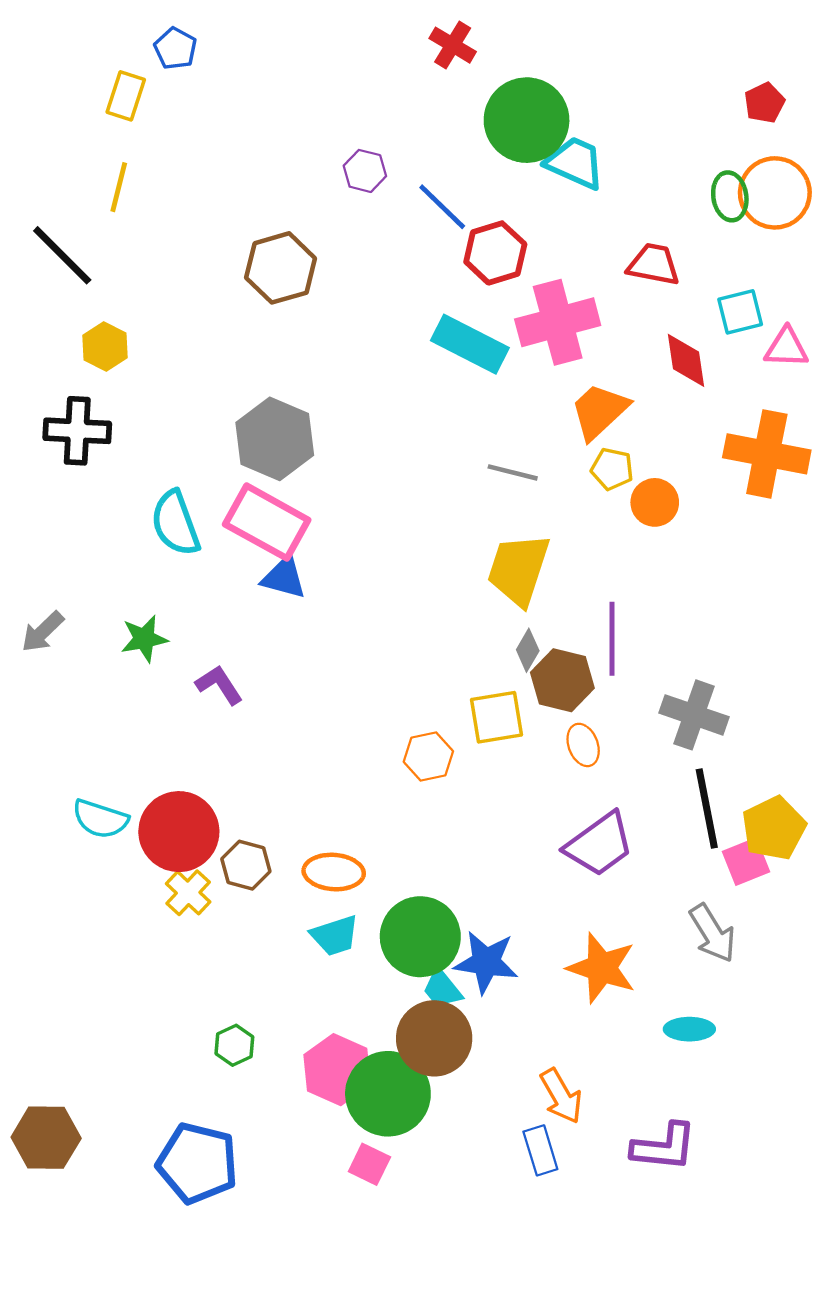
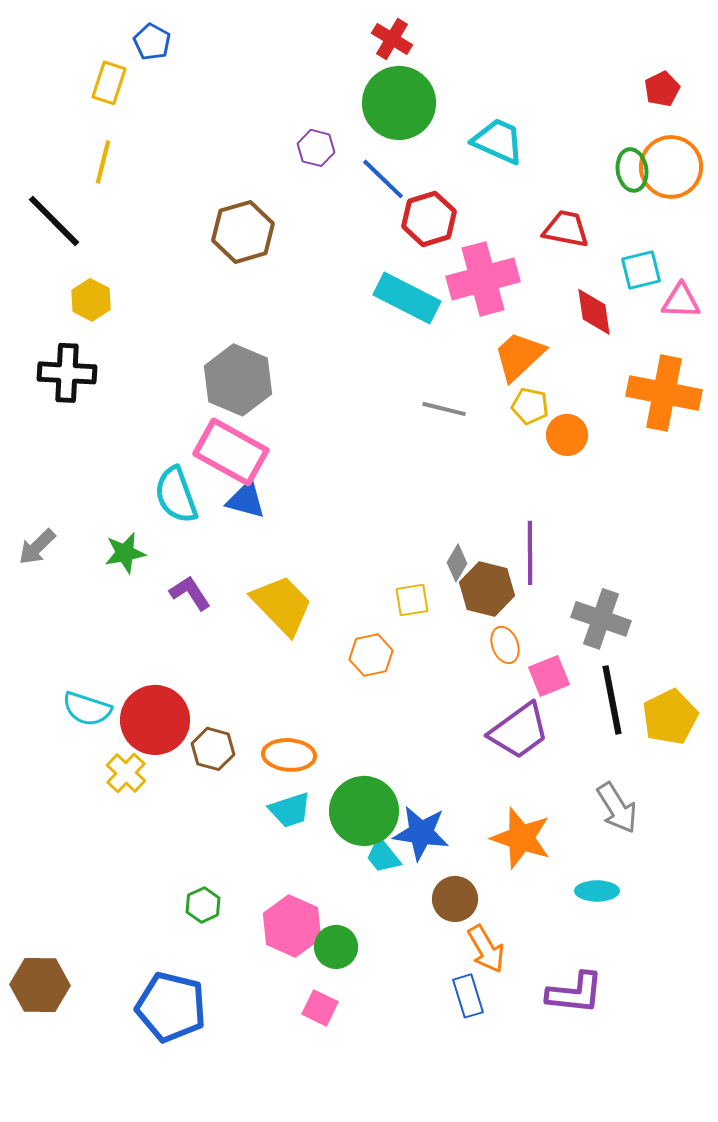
green circle: (527, 120) -> (399, 103), moved
cyan semicircle: (175, 523) -> (176, 495), moved
yellow trapezoid: (518, 569) -> (282, 605), moved, turned 118
yellow square: (497, 717) -> (412, 600), moved, size x0.7
pink square: (746, 862) -> (549, 676), moved
yellow cross: (188, 893) -> (126, 773), moved
brown circle: (434, 1038) -> (455, 899), moved, size x0.7
green circle: (388, 1094) -> (336, 947), size x0.6

